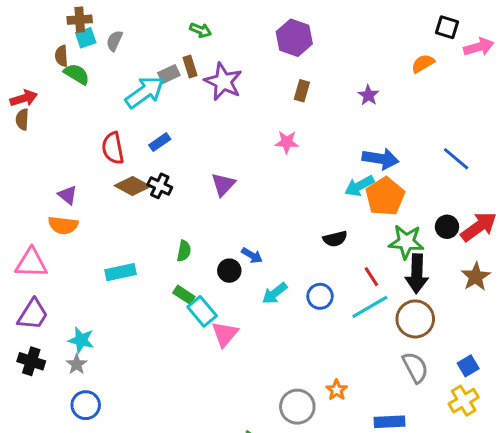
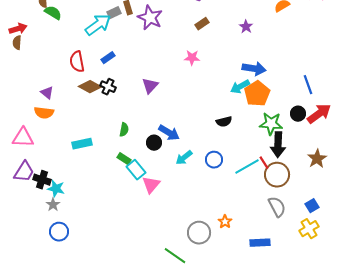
brown rectangle: (302, 91) -> (202, 24), turned 40
blue line: (456, 159) -> (308, 85), moved, turned 30
blue arrow: (252, 255) -> (169, 133), size x1.5
red line: (371, 277) -> (264, 163), moved
brown star: (476, 277) -> (317, 159), moved
black cross: (31, 361) -> (42, 180), moved

